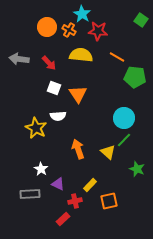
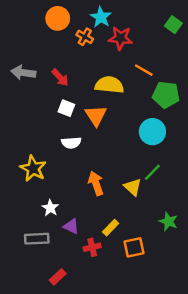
orange circle: (47, 27) -> (58, 18), moved
yellow semicircle: (81, 55) -> (109, 85), moved
cyan circle: (124, 118) -> (152, 132), moved
yellow star: (36, 128) -> (33, 169), moved
green star: (137, 169) -> (168, 221), moved
red rectangle: (63, 219) -> (58, 277), moved

